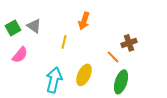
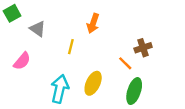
green square: (13, 28) -> (12, 13), moved

